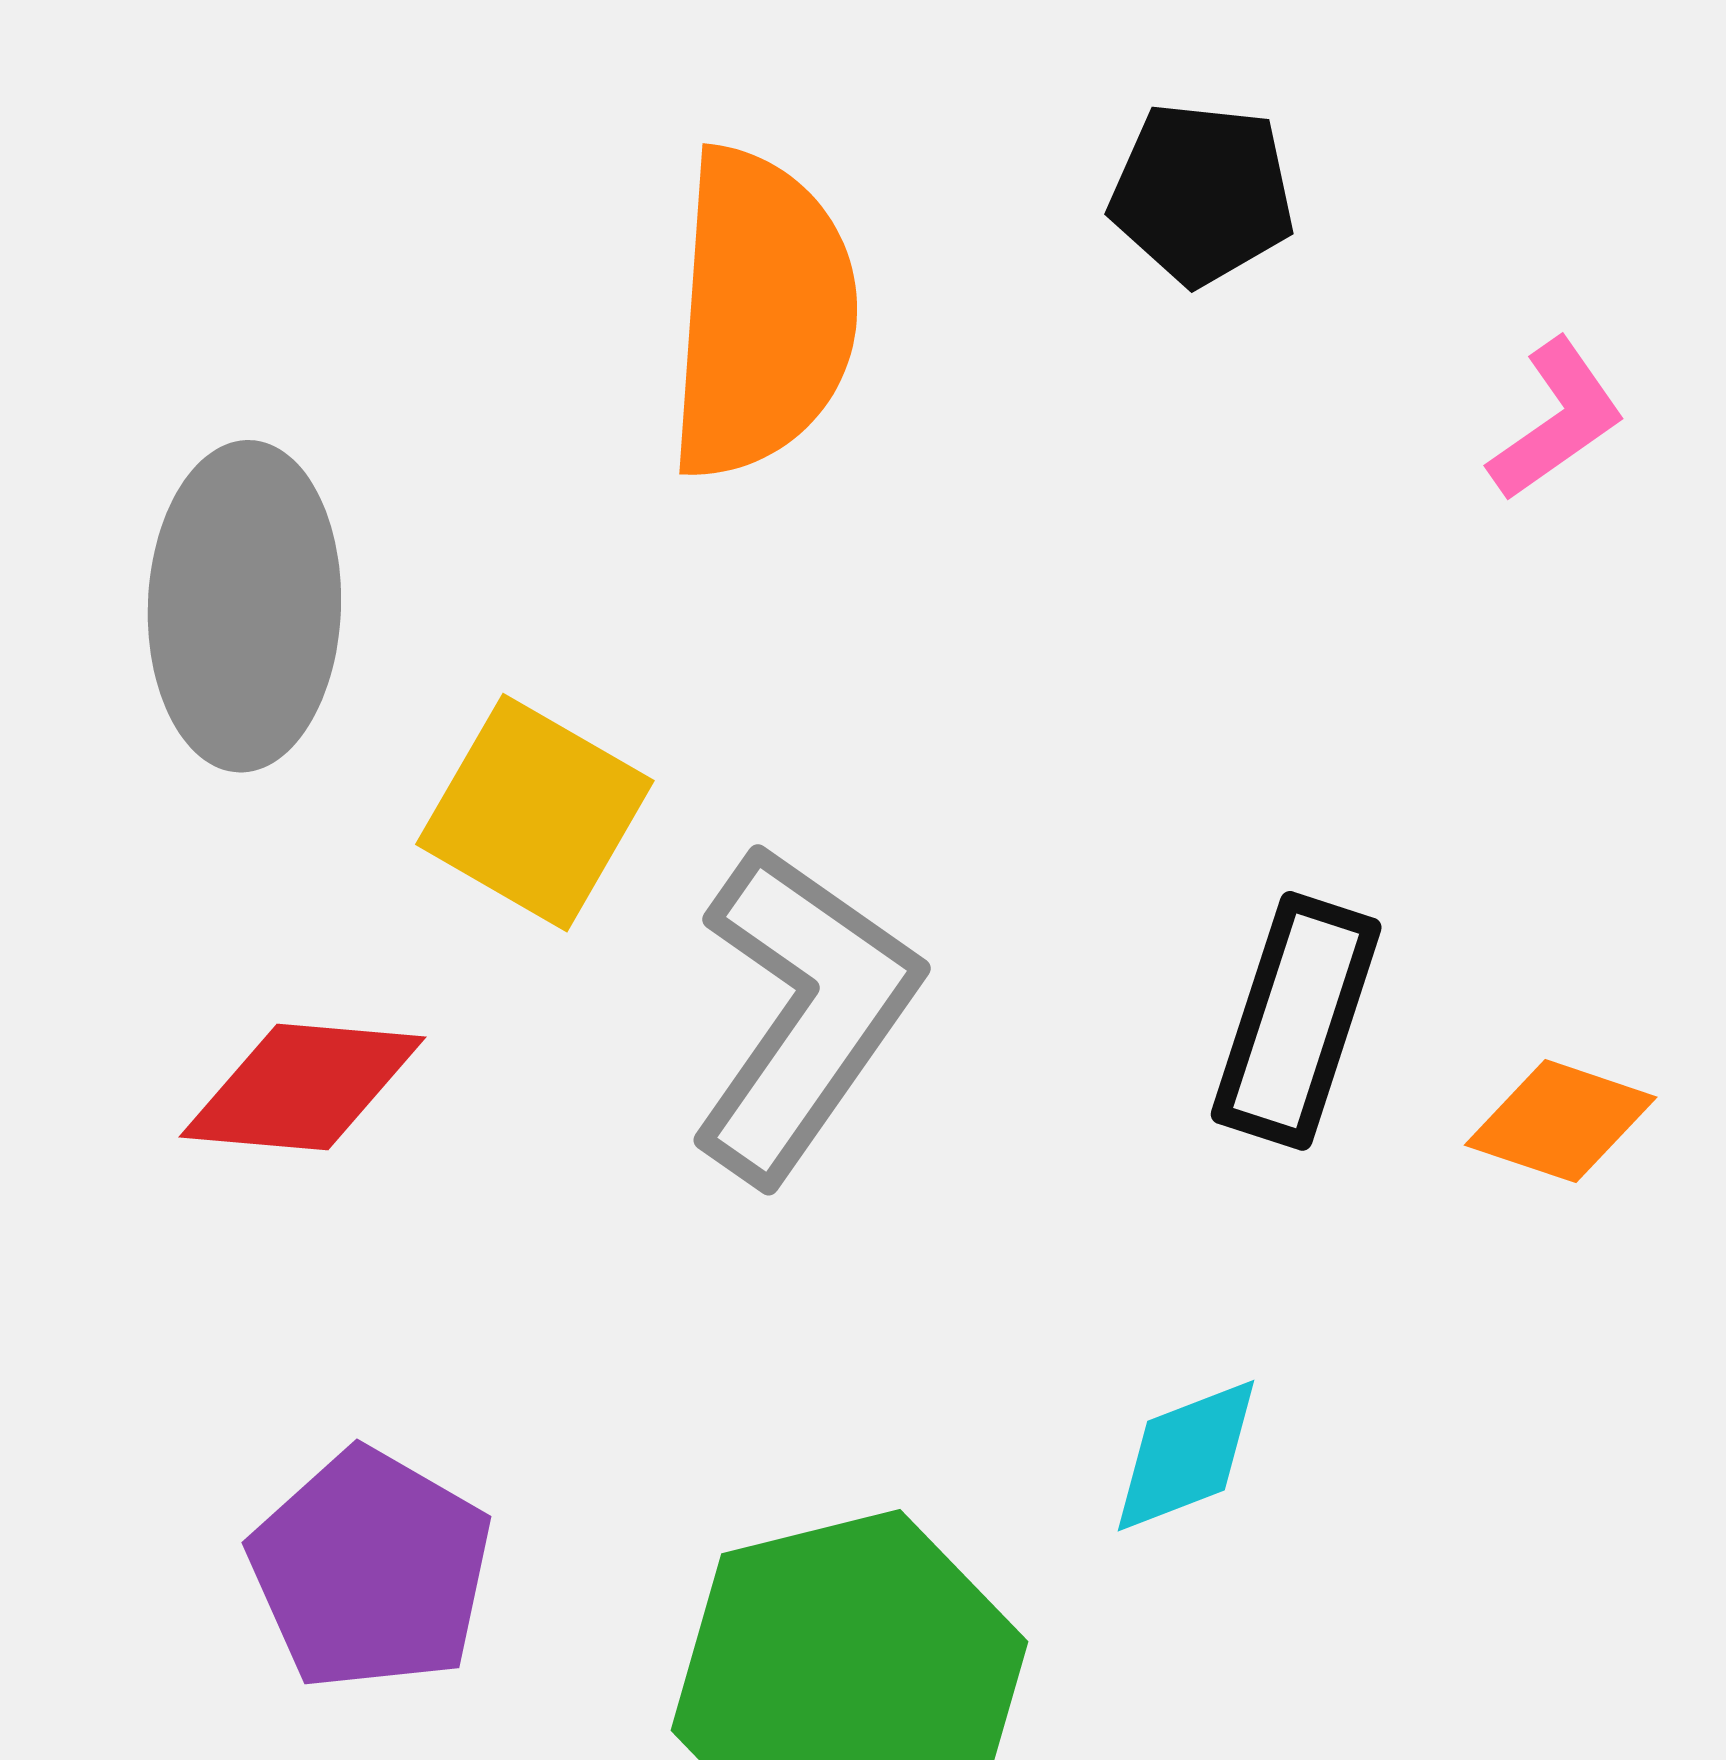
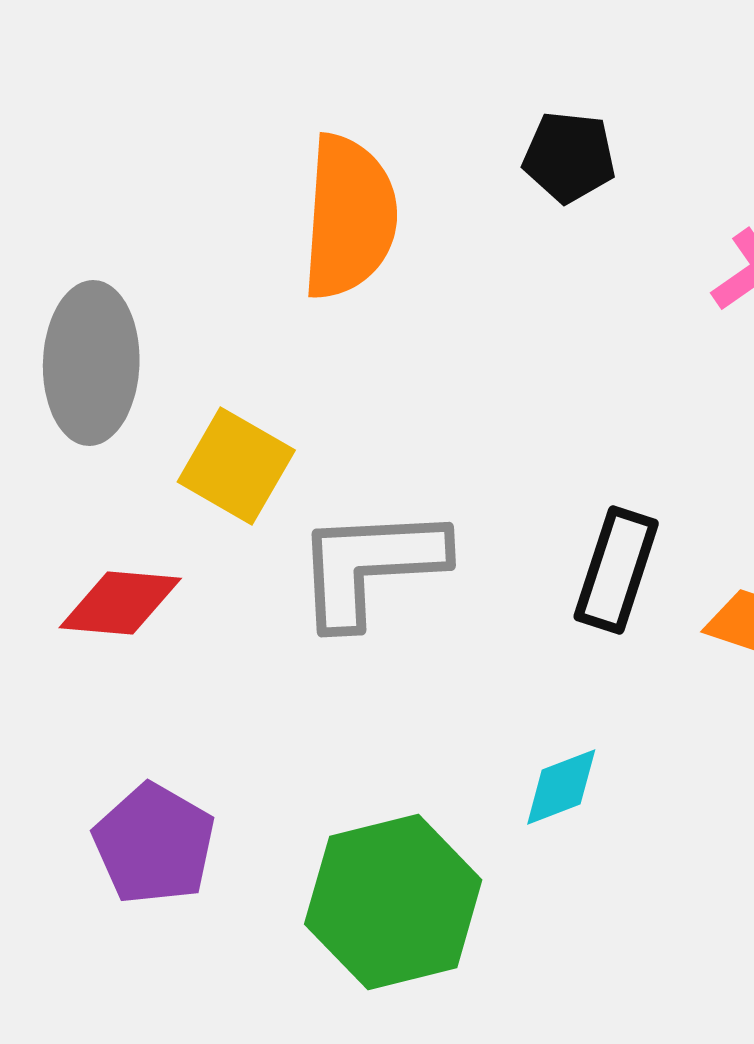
gray L-shape: (803, 1013) -> (370, 566), turned -128

